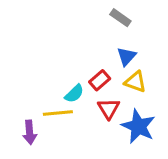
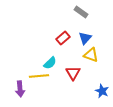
red rectangle: (100, 80) -> (63, 38), moved
blue star: (138, 126) -> (102, 91), moved, size x0.6

